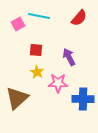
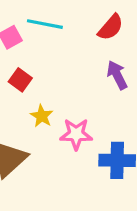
red square: (36, 50) -> (20, 80), moved, turned 32
purple arrow: (69, 57) -> (117, 75), moved

